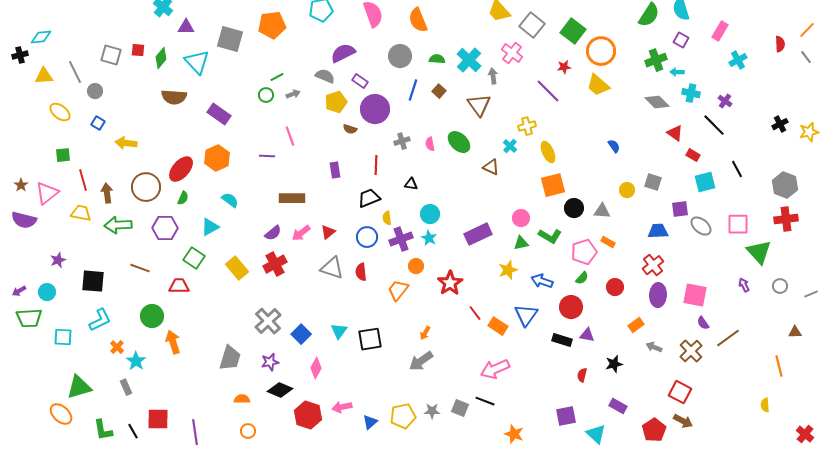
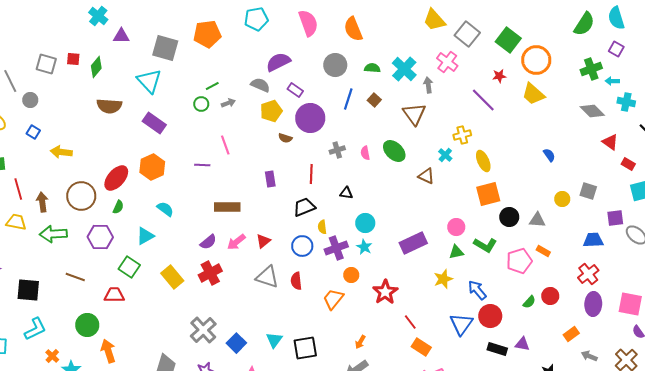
cyan triangle: (197, 62) -> (149, 81), moved
green semicircle: (582, 278) -> (529, 302), moved
blue arrow: (542, 281) -> (477, 290), turned 30
red circle: (571, 307) -> (490, 316), moved
orange rectangle: (498, 326) -> (421, 347), moved

